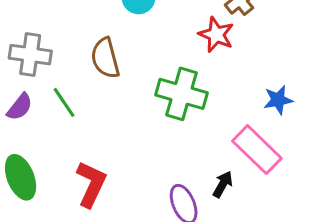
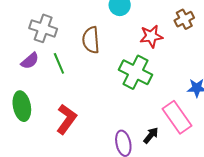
red star: (216, 35) -> (151, 36), moved, turned 30

